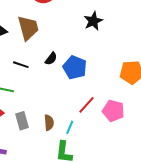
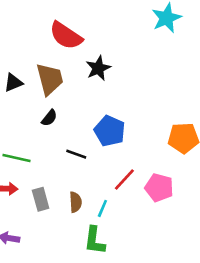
black star: (93, 21) -> (98, 68), moved
black semicircle: (51, 59) -> (49, 118), moved
black line: (21, 65) -> (76, 154), moved

